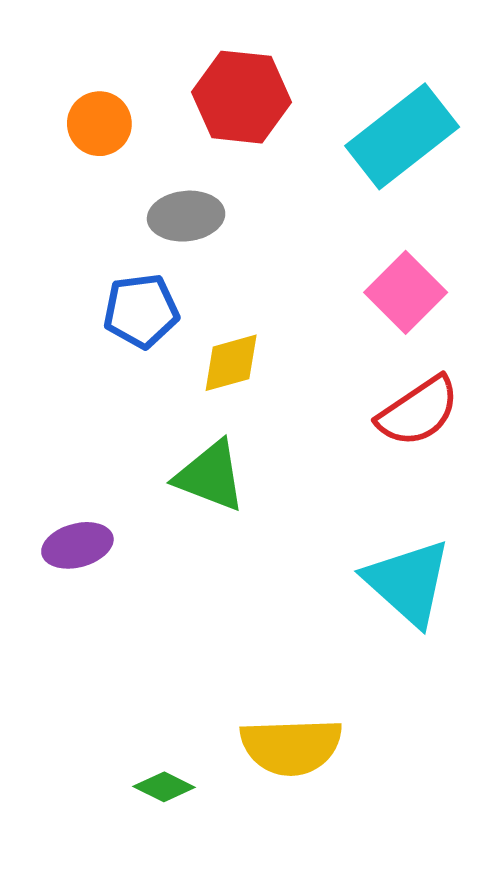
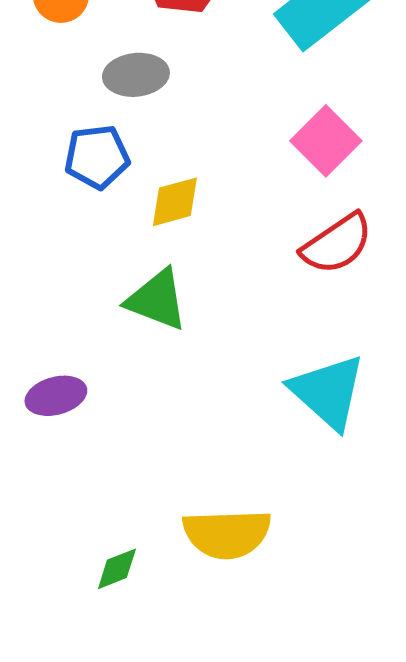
purple ellipse: (77, 545) -> (56, 396), moved
green diamond: (164, 787) -> (117, 569), turned -48

